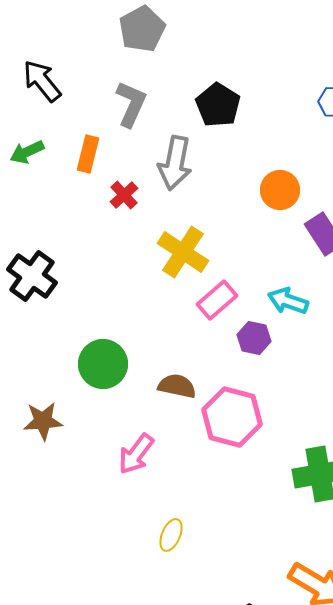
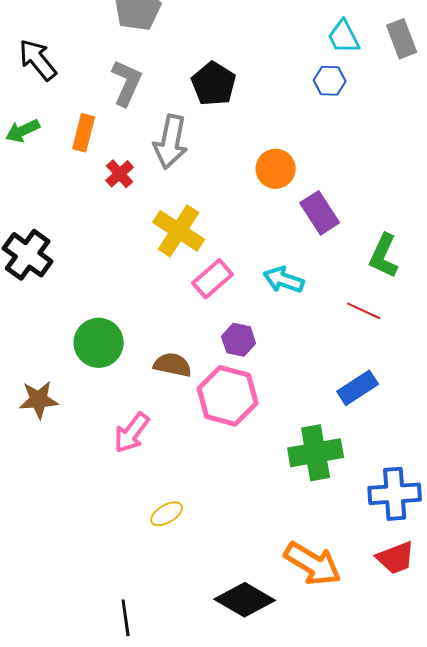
purple hexagon: (254, 338) -> (239, 340), moved
yellow ellipse: (171, 535) -> (167, 514), turned 36

